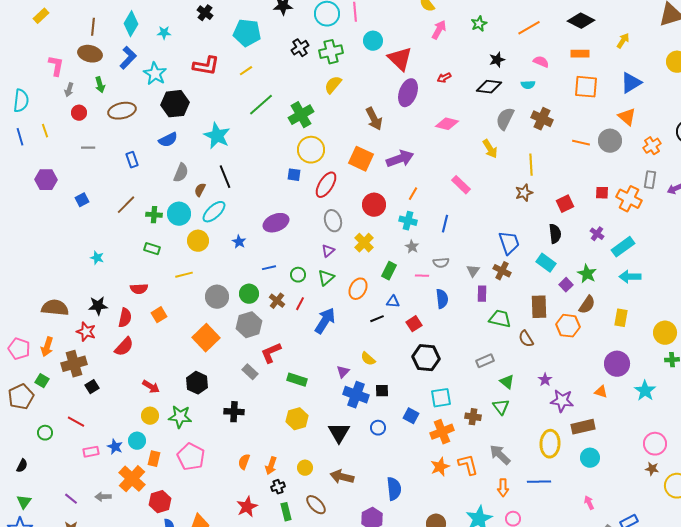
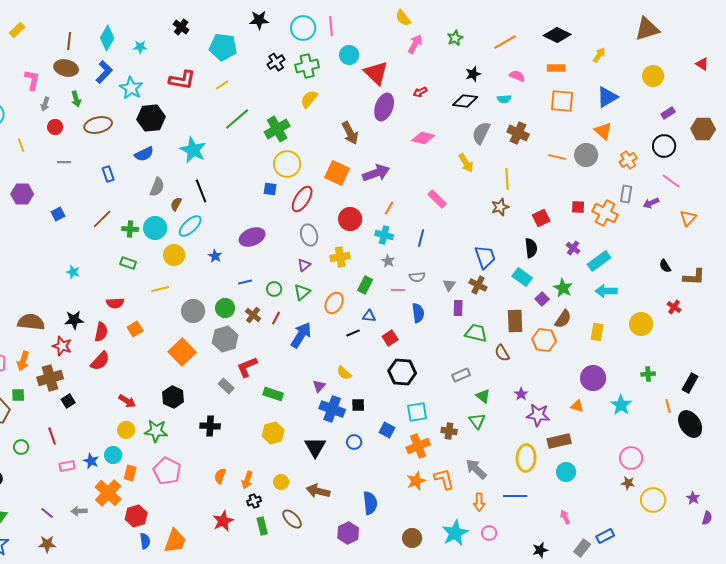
yellow cross: (364, 243) -> (340, 257), turned 36
yellow circle: (665, 333) -> (641, 324), moved
green square: (42, 381) -> (18, 395), turned -32
red line: (76, 422) -> (52, 436), turned 42

